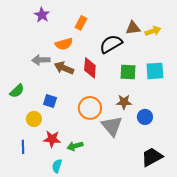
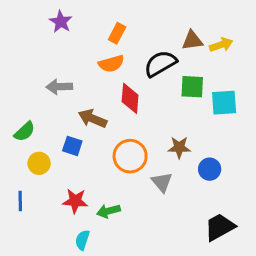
orange semicircle: (64, 44) -> (111, 64), moved
brown arrow: (64, 68) -> (93, 119), moved
green square: (128, 72) -> (192, 87), moved
yellow circle: (34, 119) -> (39, 163), moved
gray triangle: (112, 126) -> (162, 182), size x0.7
blue line: (23, 147) -> (20, 201), moved

